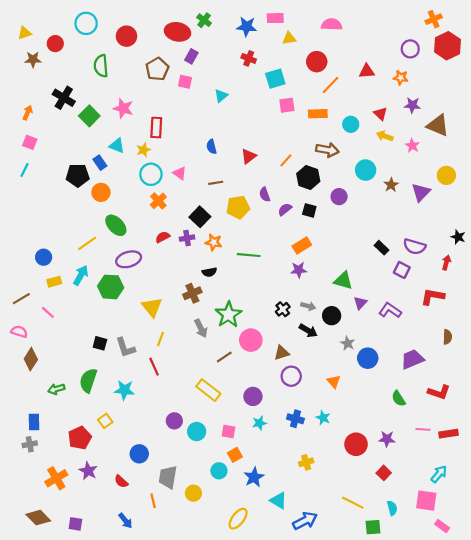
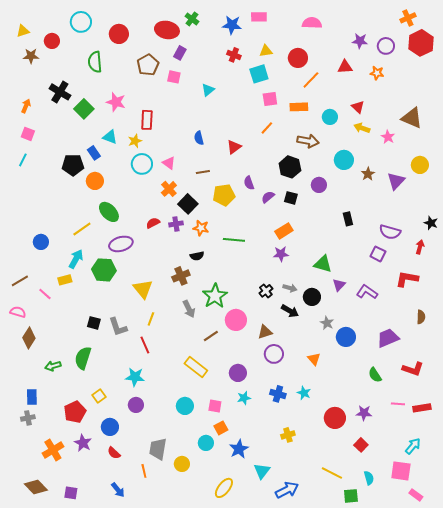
yellow triangle: (289, 38) -> (266, 51), moved
purple star: (412, 105) -> (360, 41), moved
orange line: (286, 160) -> (267, 128), moved
orange cross: (158, 201) -> (169, 189), moved
black rectangle: (382, 248) -> (348, 219), moved, turned 32
yellow rectangle: (54, 282) -> (65, 280), moved
cyan star: (124, 390) -> (135, 377), moved
purple circle: (174, 421) -> (136, 405), moved
blue circle: (139, 454) -> (110, 427), moved
cyan triangle: (278, 501) -> (262, 471), turned 36

